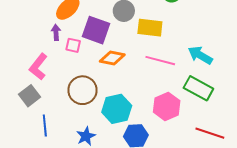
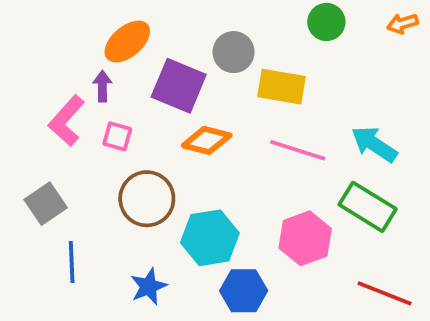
pink square: (73, 45) -> (117, 136), moved
pink L-shape: (38, 67) -> (67, 121), moved

